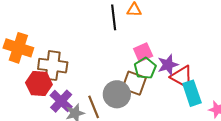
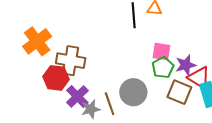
orange cross: (18, 48) -> (37, 41), turned 32
pink square: (143, 52) -> (161, 52), turned 30
brown square: (134, 83) -> (179, 92), moved

